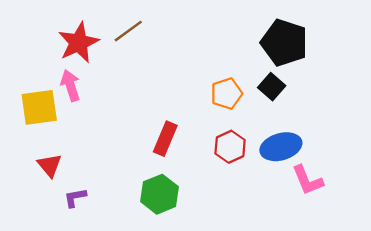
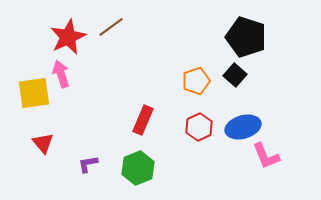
purple L-shape: (75, 198) -> (88, 164), moved

